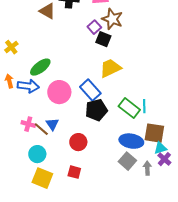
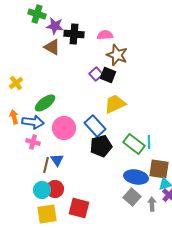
purple square: (94, 27) -> (96, 74), moved
pink cross: (28, 124) -> (33, 142), moved
brown line: (41, 129) -> (46, 165), turned 63
red circle: (78, 142) -> (55, 189), moved
red square: (74, 172) -> (79, 208), size x1.5
yellow square: (42, 178) -> (47, 214), turned -30

